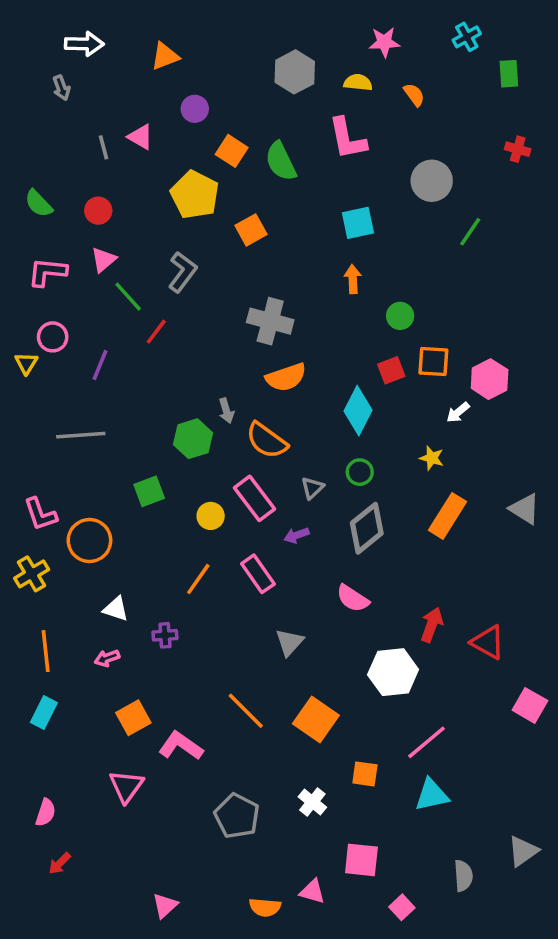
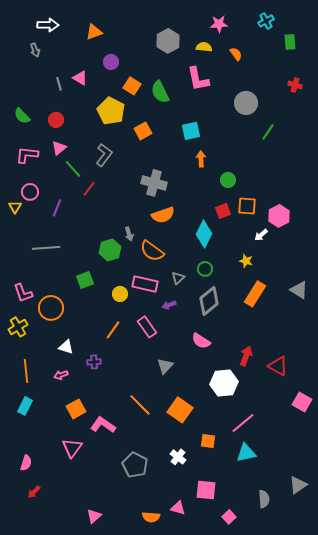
cyan square: (358, 223) -> (191, 131), moved
pink rectangle: (254, 498) -> (145, 284), turned -40

